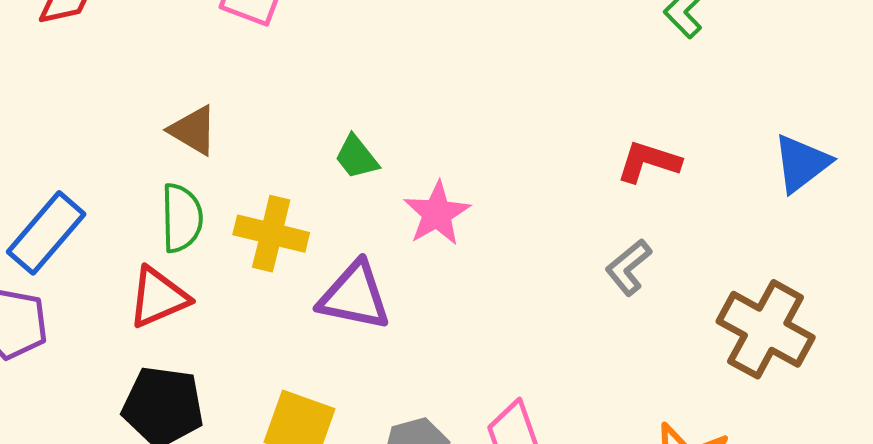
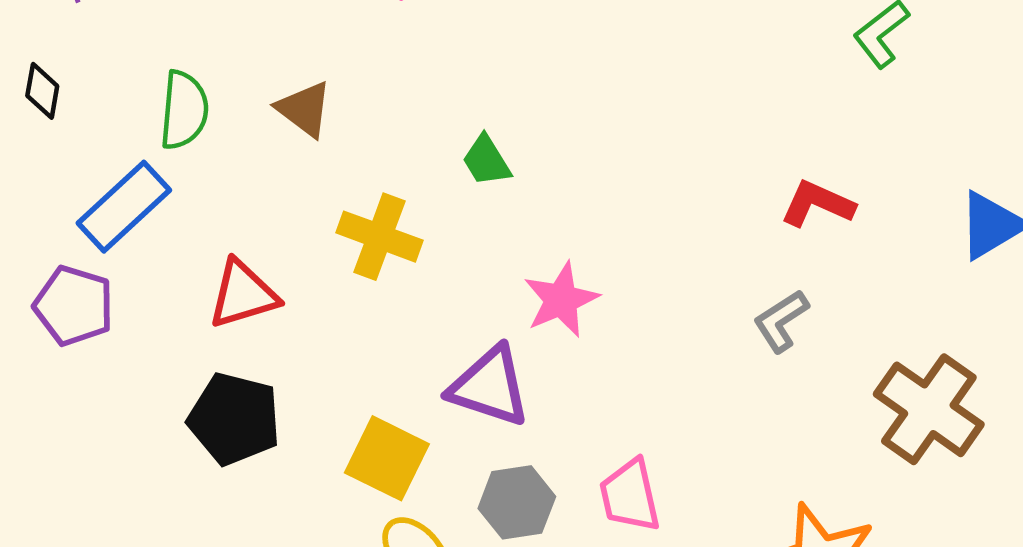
pink star: (437, 214) -> (561, 300), moved
green semicircle: (182, 218) -> (184, 110), moved
purple triangle: (354, 296) -> (490, 386), moved

